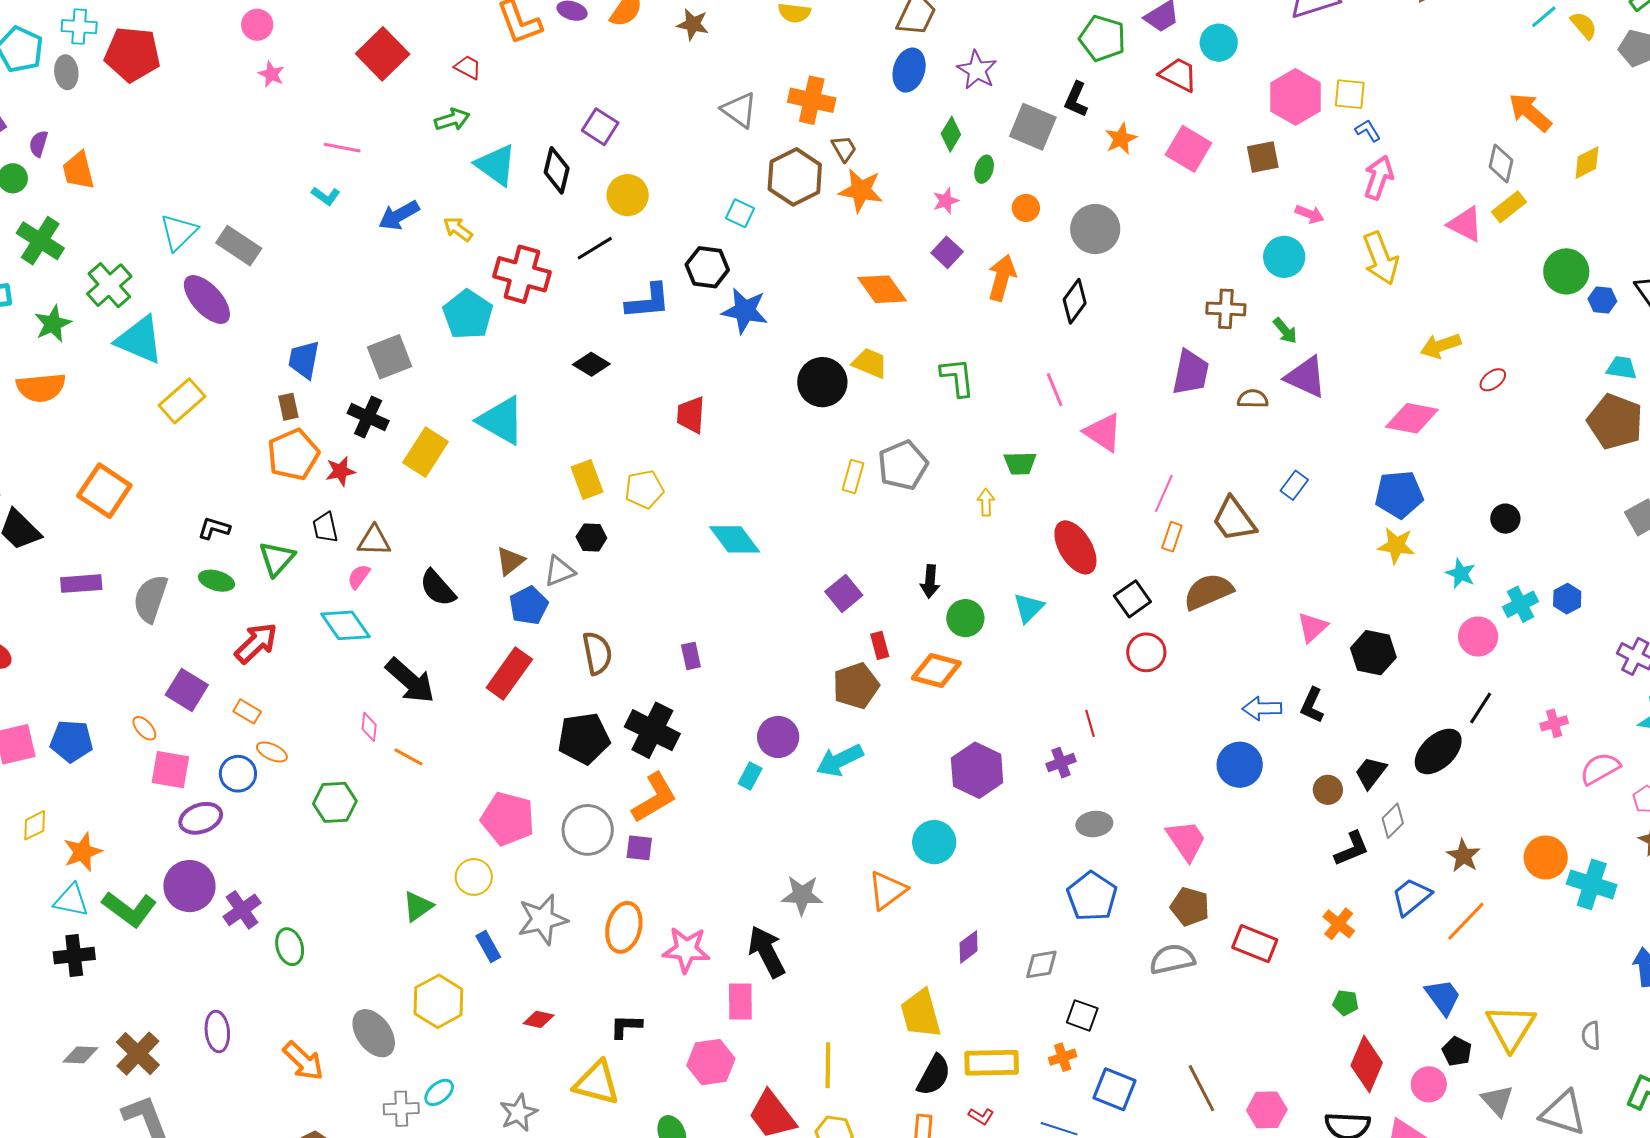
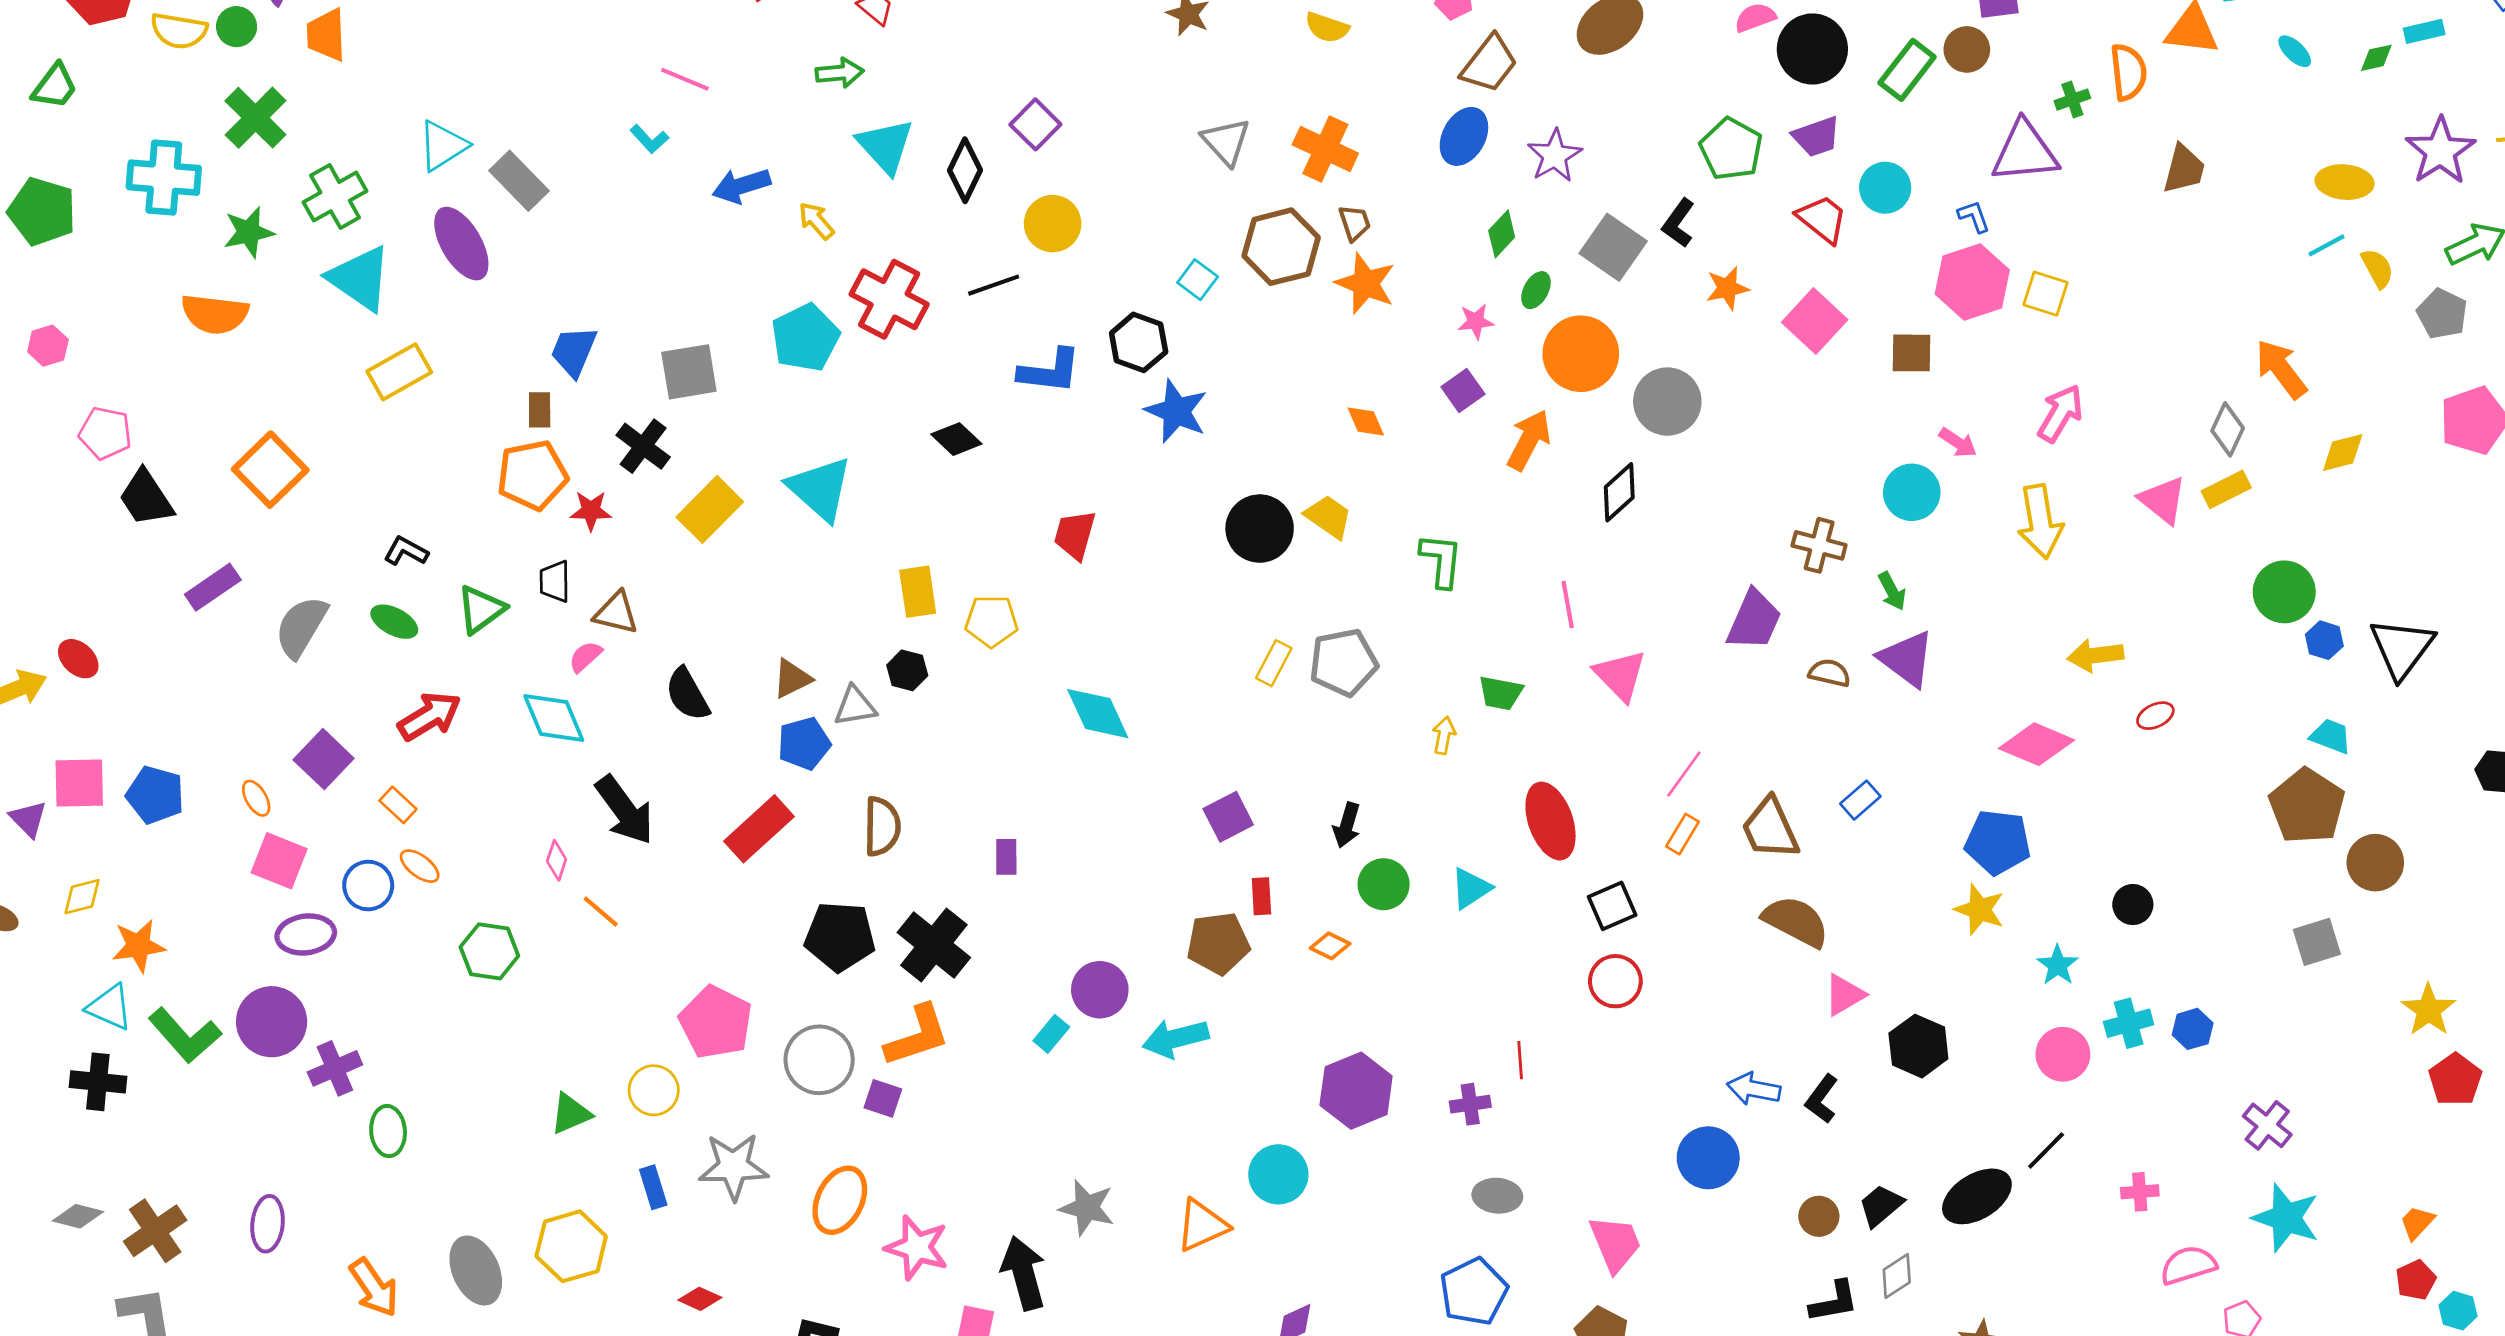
blue L-shape: (1368, 131) -> (1974, 216), moved
orange circle: (1026, 208) -> (1581, 354), size x2.0
orange diamond: (882, 289) -> (1366, 421), size x0.6
purple rectangle: (81, 584) -> (213, 587), turned -42
brown semicircle: (1208, 592) -> (1796, 921), moved, turned 39
orange diamond: (936, 670) -> (1330, 946), size x0.6

